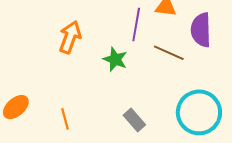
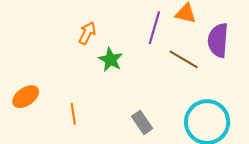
orange arrow: (70, 37) -> (87, 33), size x0.7
green star: (115, 59) -> (111, 60), moved

